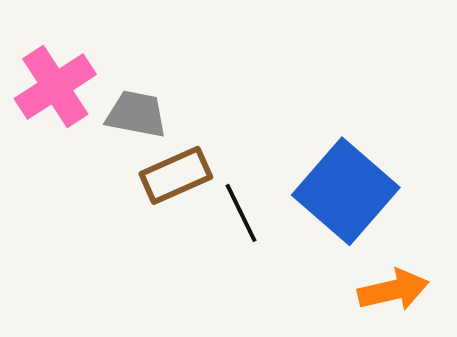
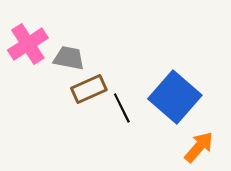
orange arrow: (393, 290) -> (199, 147), turned -36

